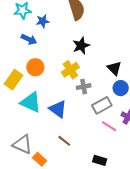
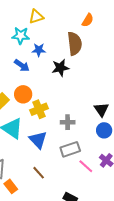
black star: (81, 46) -> (60, 68), moved
yellow cross: (70, 70) -> (39, 109), moved
gray rectangle: (102, 105) -> (70, 149), moved

